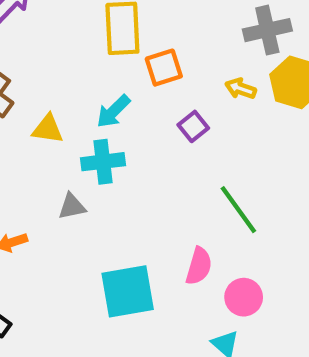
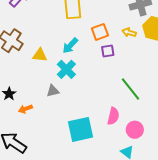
orange square: (164, 68) -> (100, 32), moved
purple square: (193, 126) -> (108, 51), turned 32
cyan cross: (103, 162) -> (66, 69), turned -36

